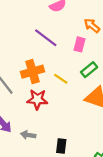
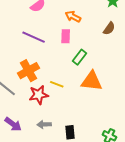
yellow line: (61, 79) -> (57, 84), moved
gray arrow: (28, 135) -> (44, 124), moved

